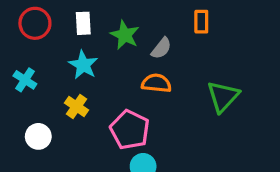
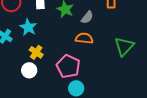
cyan star: (83, 65) -> (28, 27), moved
white circle: (38, 136) -> (29, 70), moved

